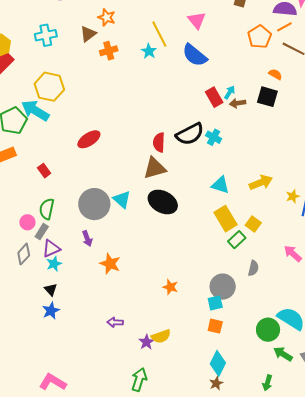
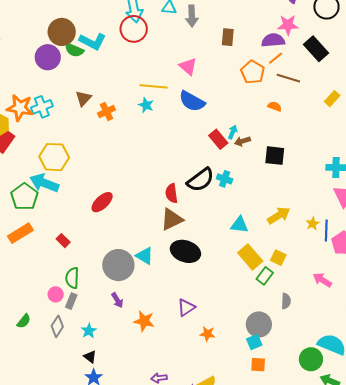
orange star: (107, 17) -> (20, 108), moved, size x1.5
yellow line: (159, 34) -> (154, 86), turned -48
black square: (267, 97) -> (275, 156), moved
purple triangle: (51, 248) -> (186, 308), moved

